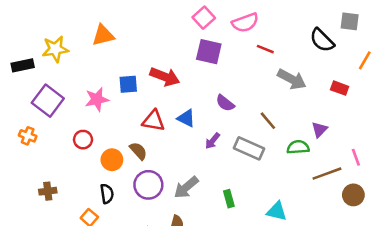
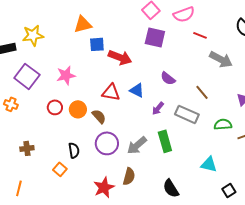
orange triangle: (103, 35) -> (83, 24), moved
blue square: (128, 84) -> (97, 44), moved
green semicircle: (298, 147) -> (223, 124), moved
orange circle: (112, 160) -> (78, 109), moved
green rectangle: (229, 199) -> (165, 141), moved, size x1.5

